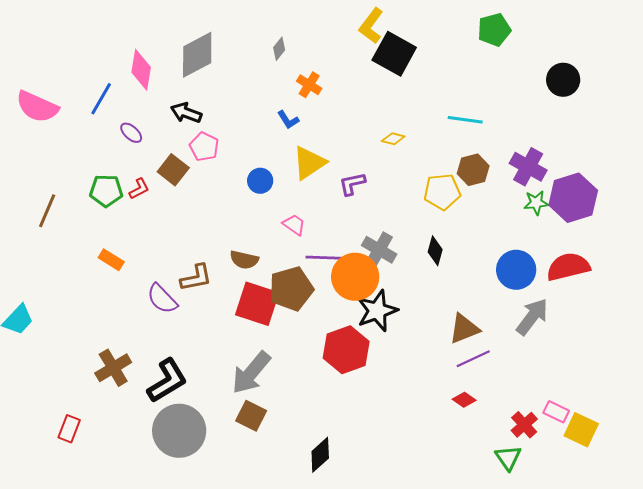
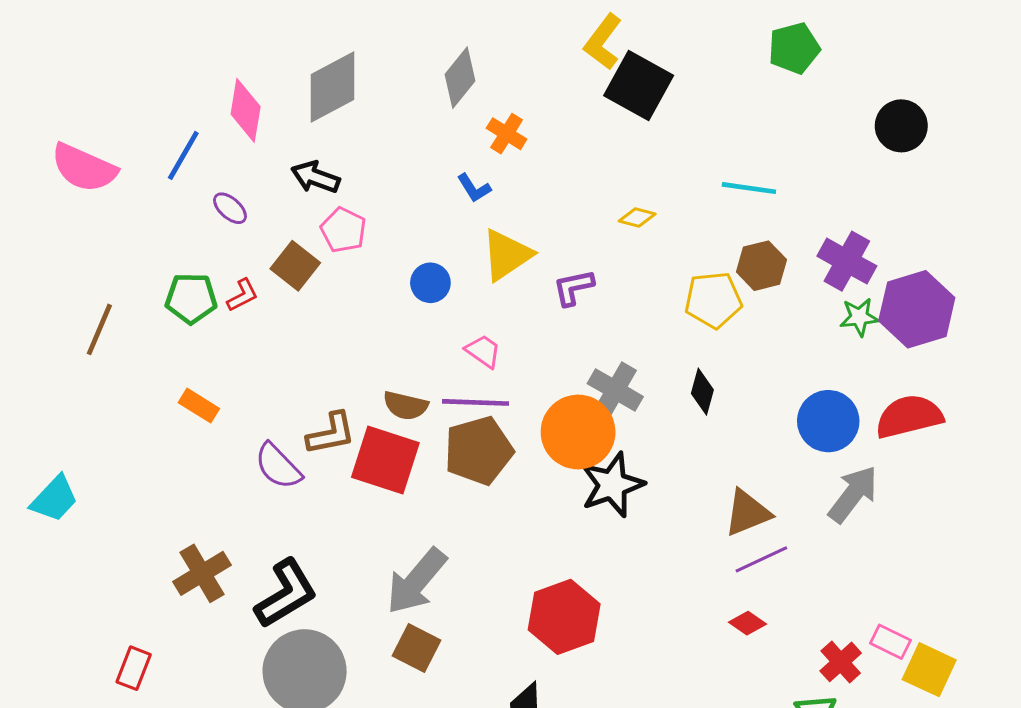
gray diamond: (279, 49) -> (460, 78), size x1.6
purple line: (327, 258) -> (475, 402), moved
red square: (257, 304) -> (385, 460), moved
red hexagon: (346, 350) -> (564, 617), moved

